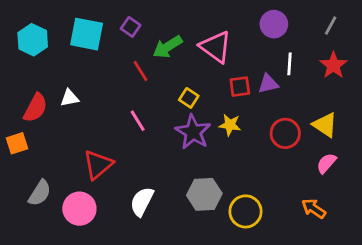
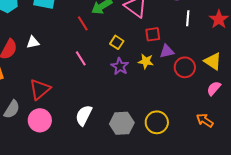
purple triangle: (268, 84) -> (167, 51), moved
purple star: (193, 132) -> (120, 66), size x0.7
red triangle: (98, 165) -> (40, 89), moved
gray hexagon: (204, 194) -> (122, 123), moved

